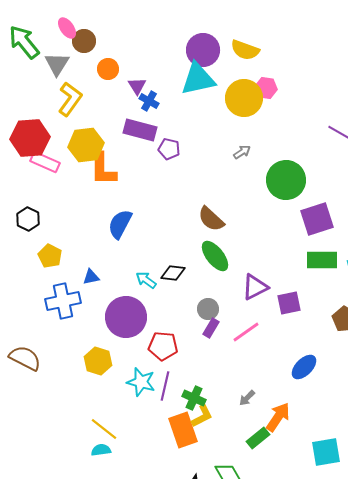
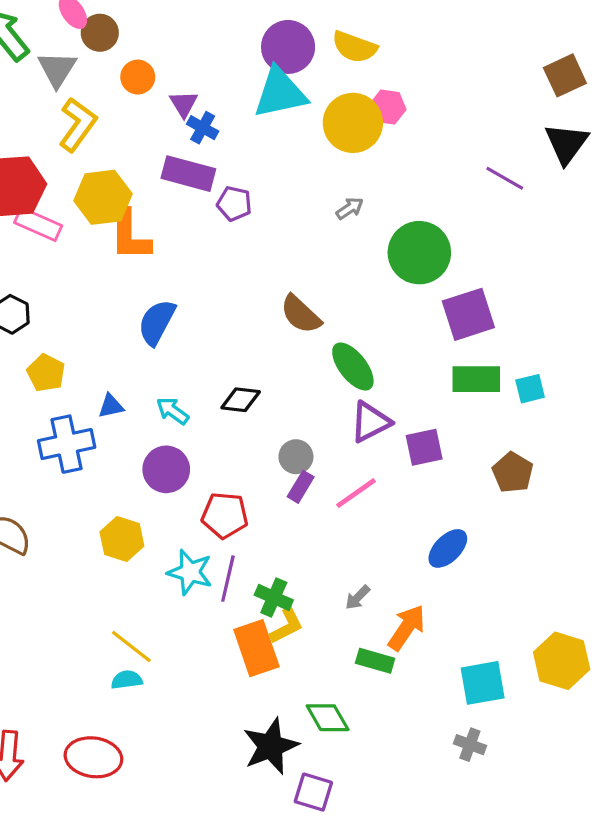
green ellipse: (215, 256) -> (353, 367), moved
cyan arrow: (146, 280) -> (173, 411), moved
purple circle: (126, 317) -> (166, 469), size x0.7
green rectangle: (258, 438) -> (375, 661), turned 55

